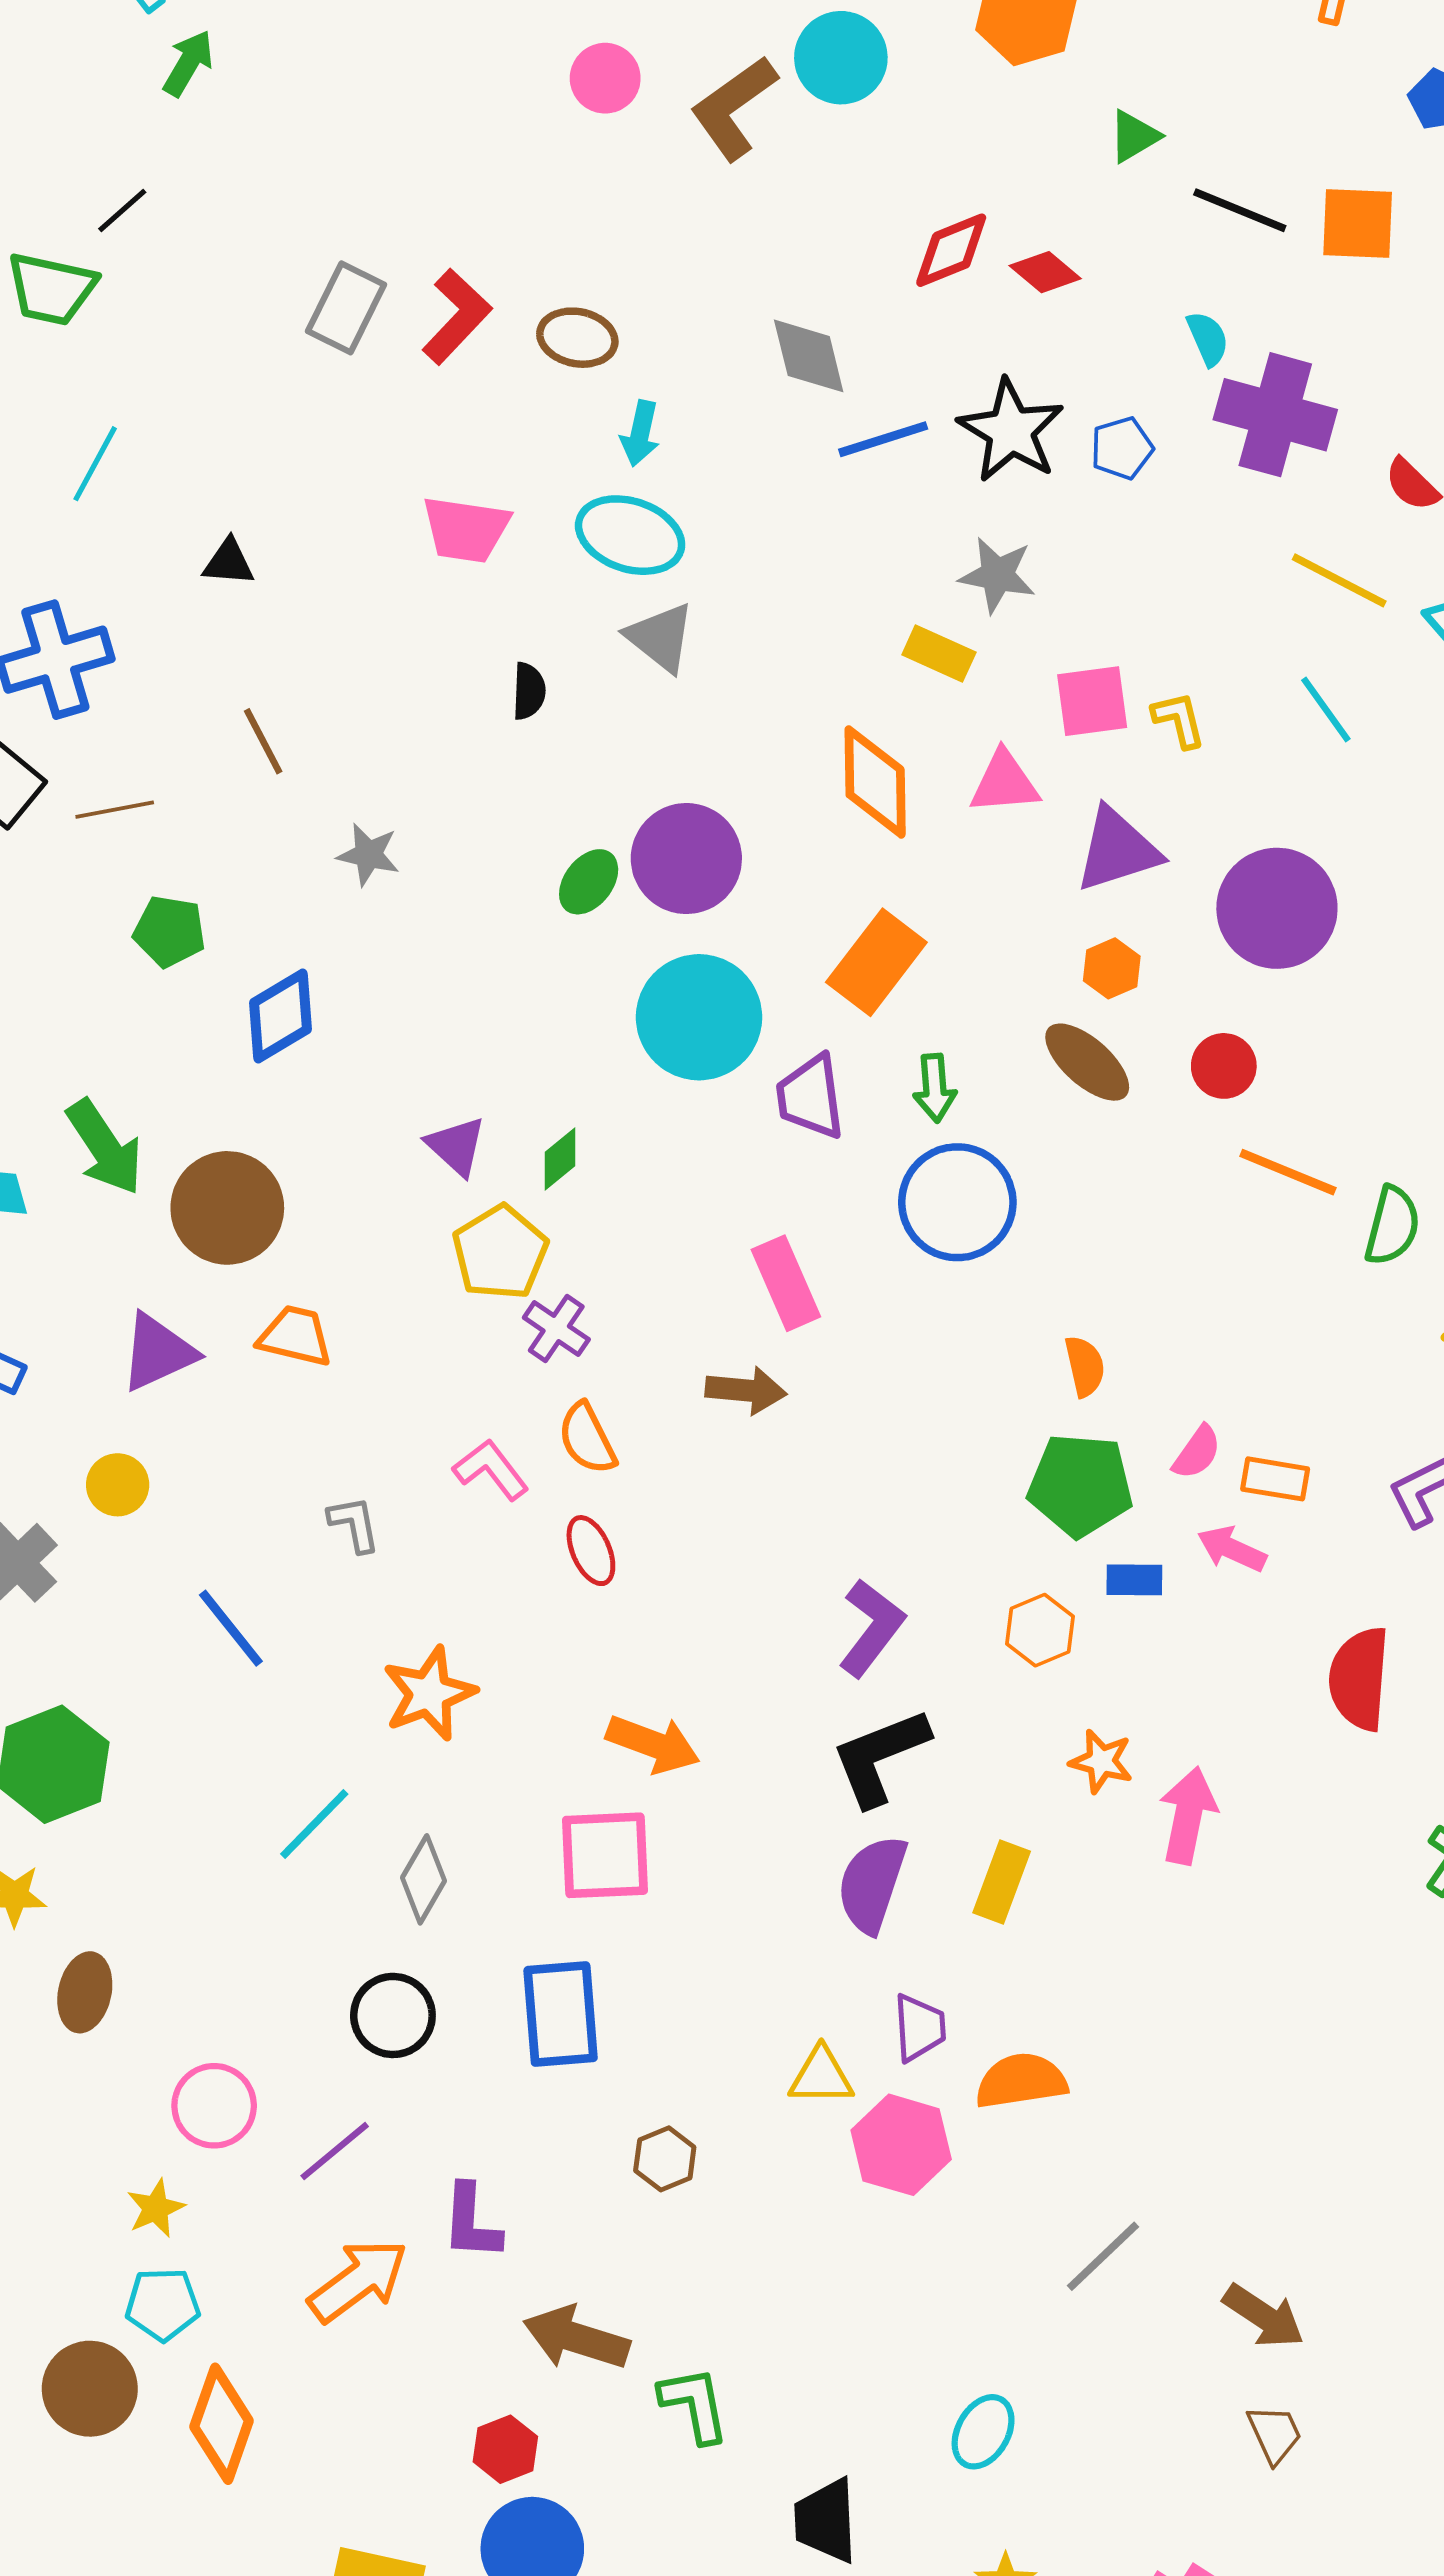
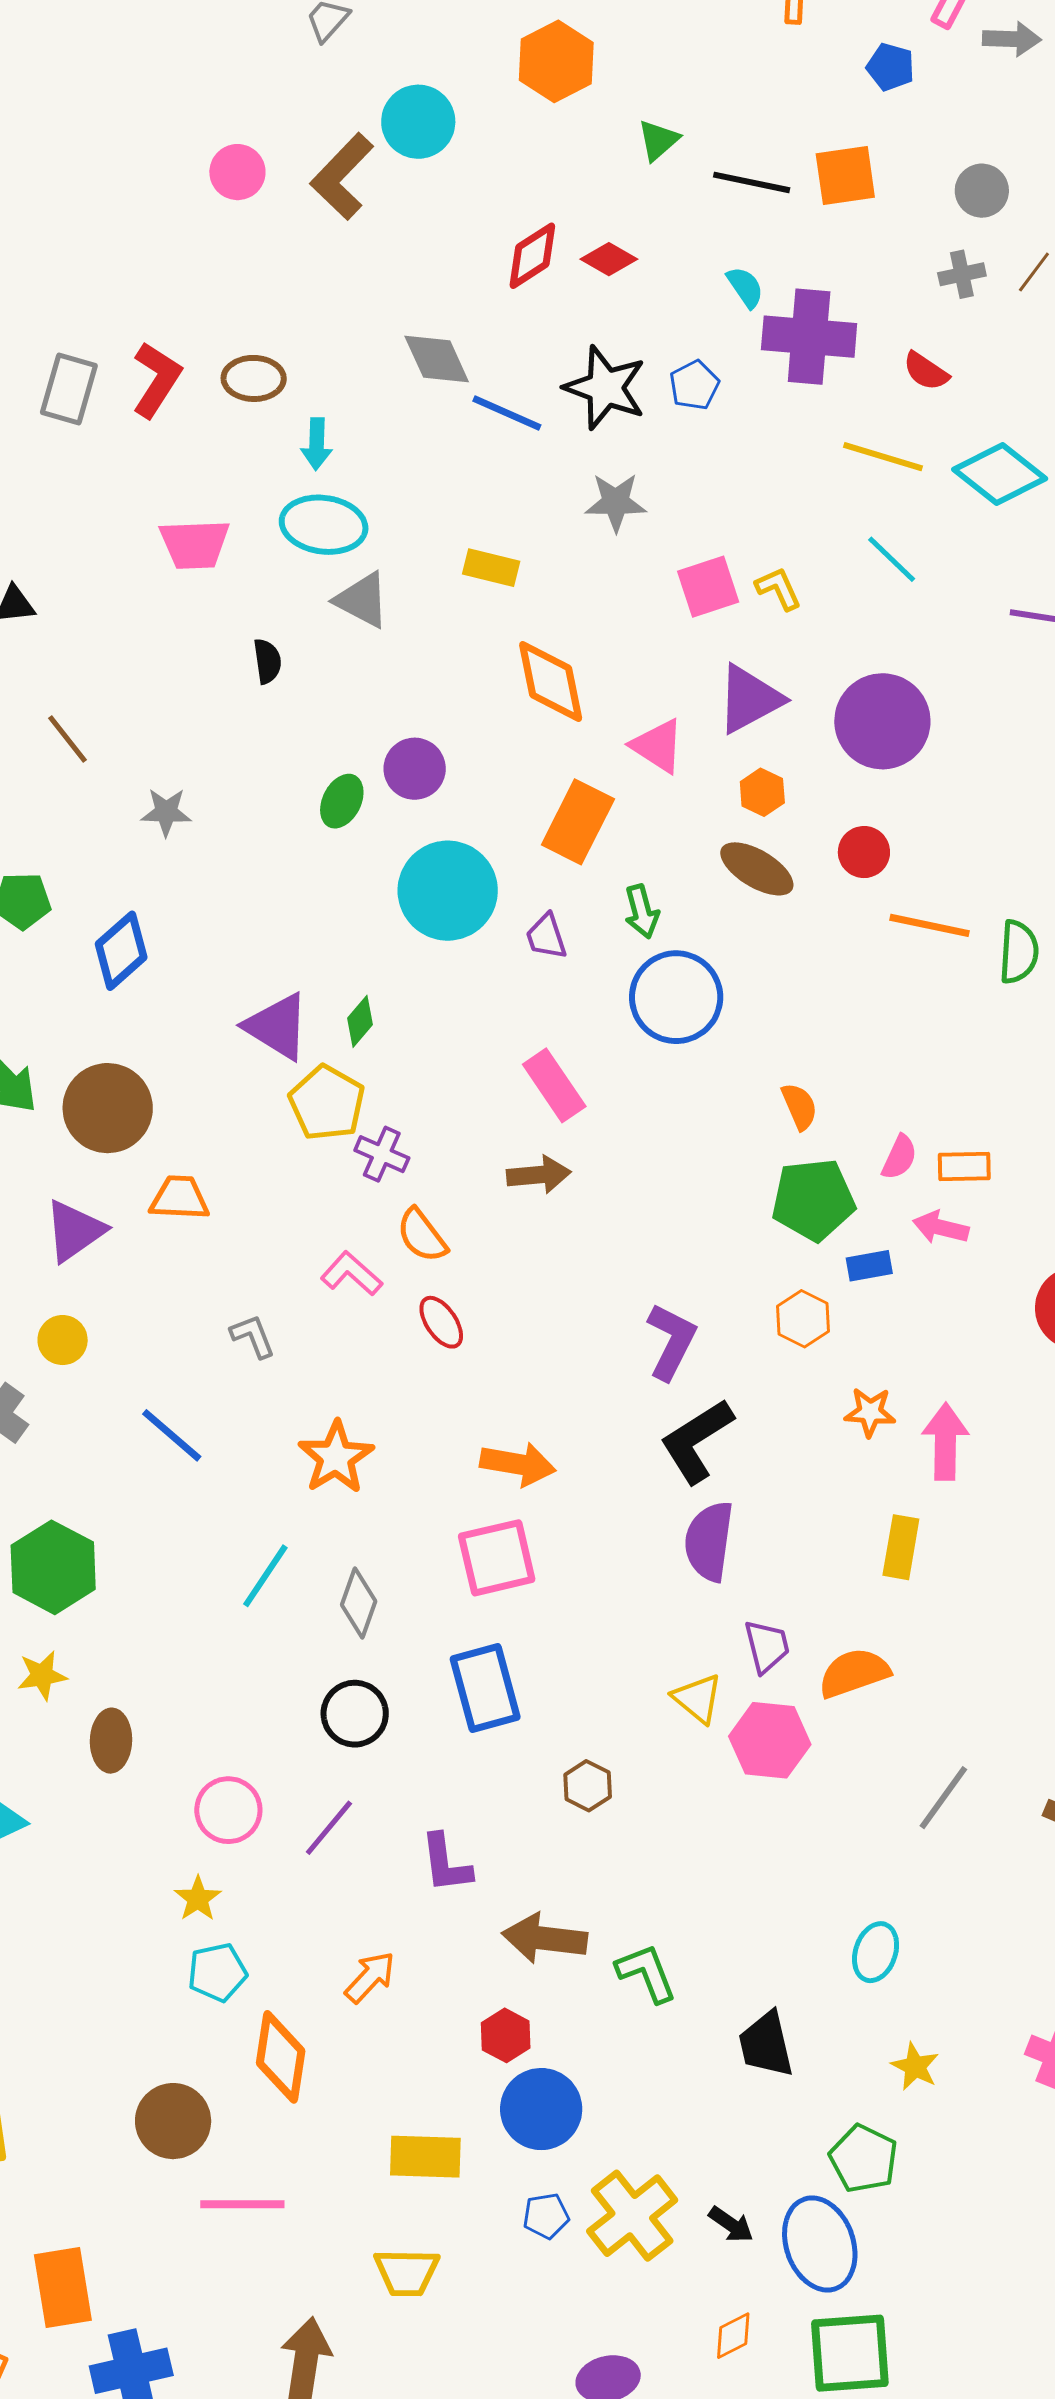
blue line: (883, 439) -> (507, 413), turned 52
yellow rectangle: (939, 653) -> (491, 568), moved
pink triangle: (1004, 783) -> (658, 746), moved, turned 48
purple circle: (686, 859) -> (415, 769), size x0.7
purple trapezoid: (811, 1097) -> (546, 937), size x0.7
purple triangle: (456, 1146) -> (277, 1026), size x1.4
yellow rectangle: (1002, 1882) -> (901, 1547), moved
yellow triangle: (821, 2076) -> (697, 1698), turned 50
orange arrow: (358, 2280) -> (370, 1977), moved, size x0.7
brown circle: (90, 2389) -> (173, 2121), moved

